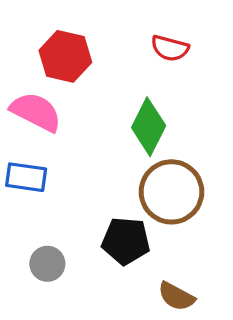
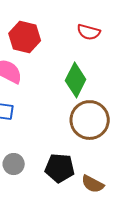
black pentagon: (126, 241) -> (60, 168), moved

